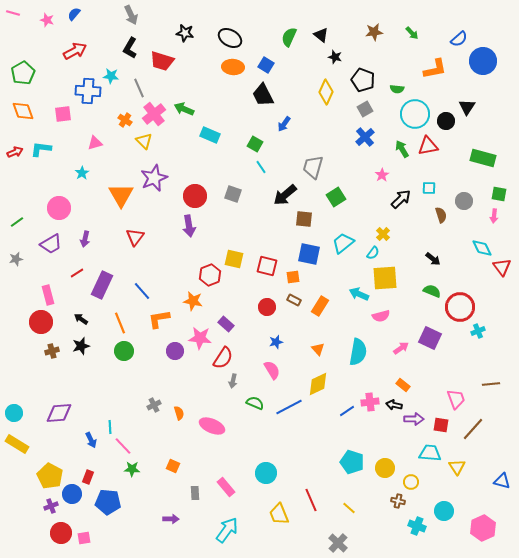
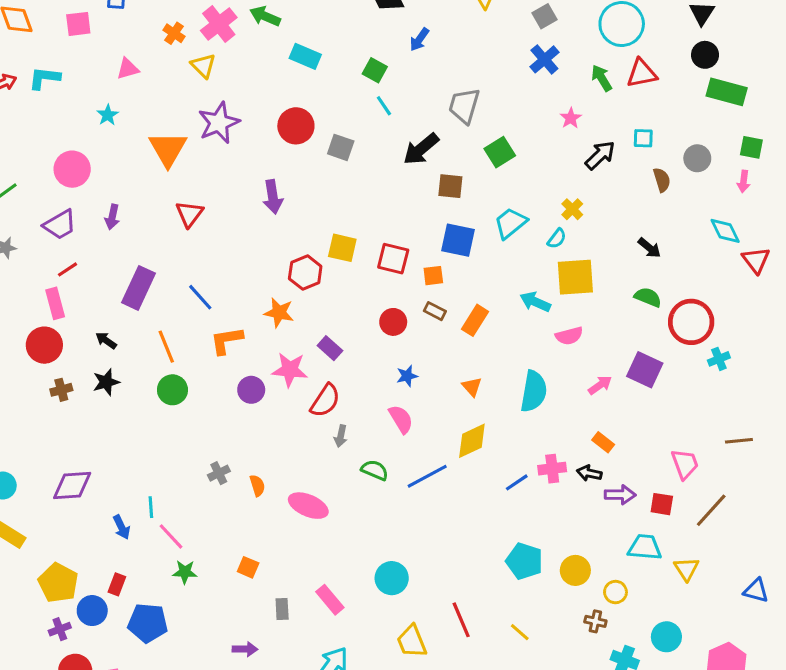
black circle: (446, 121) -> (705, 55), moved
red circle: (195, 196) -> (296, 126), moved
red line: (77, 273) -> (68, 269), moved

